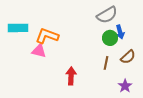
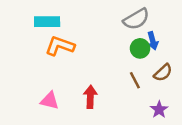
cyan rectangle: (18, 28) -> (47, 22), moved
pink triangle: (39, 51) -> (50, 101), moved
brown line: (106, 63) -> (135, 80), turned -40

